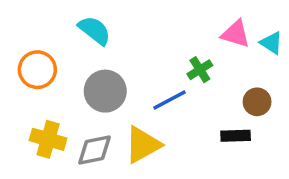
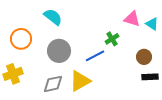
black rectangle: (236, 136) -> (150, 77), moved
yellow cross: (48, 139) -> (13, 74), moved, turned -36

